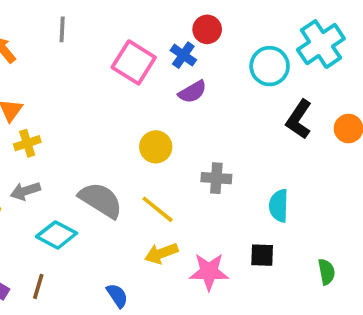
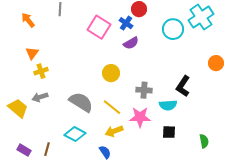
black L-shape: (299, 119) -> (183, 86), moved
cyan semicircle: (279, 206) -> (168, 105), moved, turned -96
cyan diamond: (57, 235) -> (75, 134), moved
pink star: (209, 272) -> (140, 117), moved
blue semicircle: (117, 296) -> (105, 152), moved

